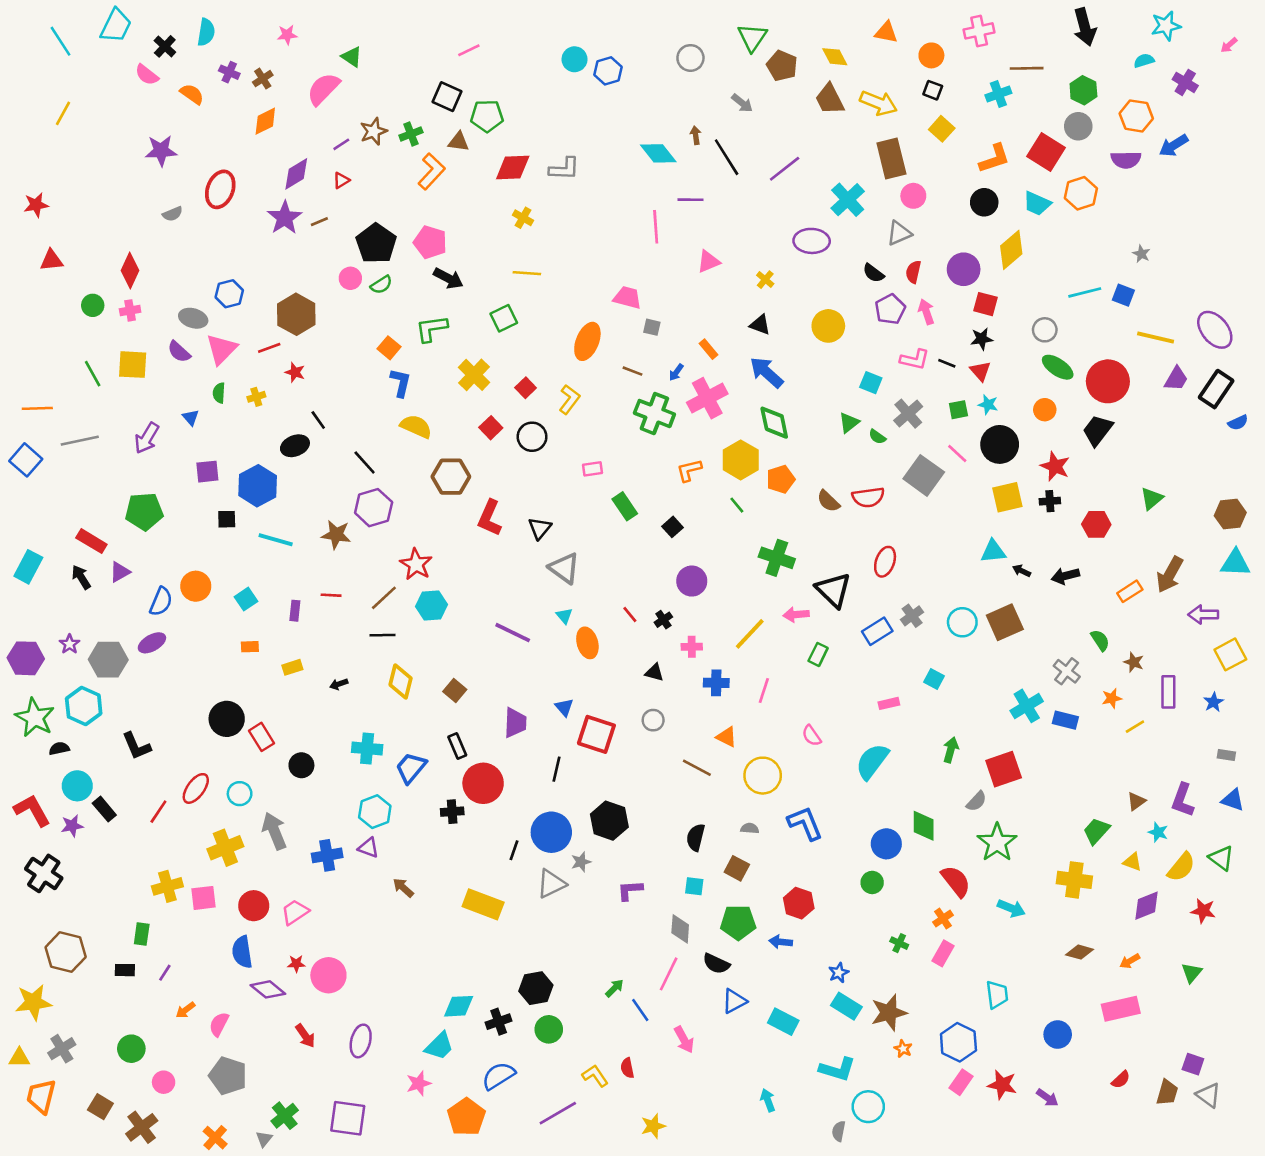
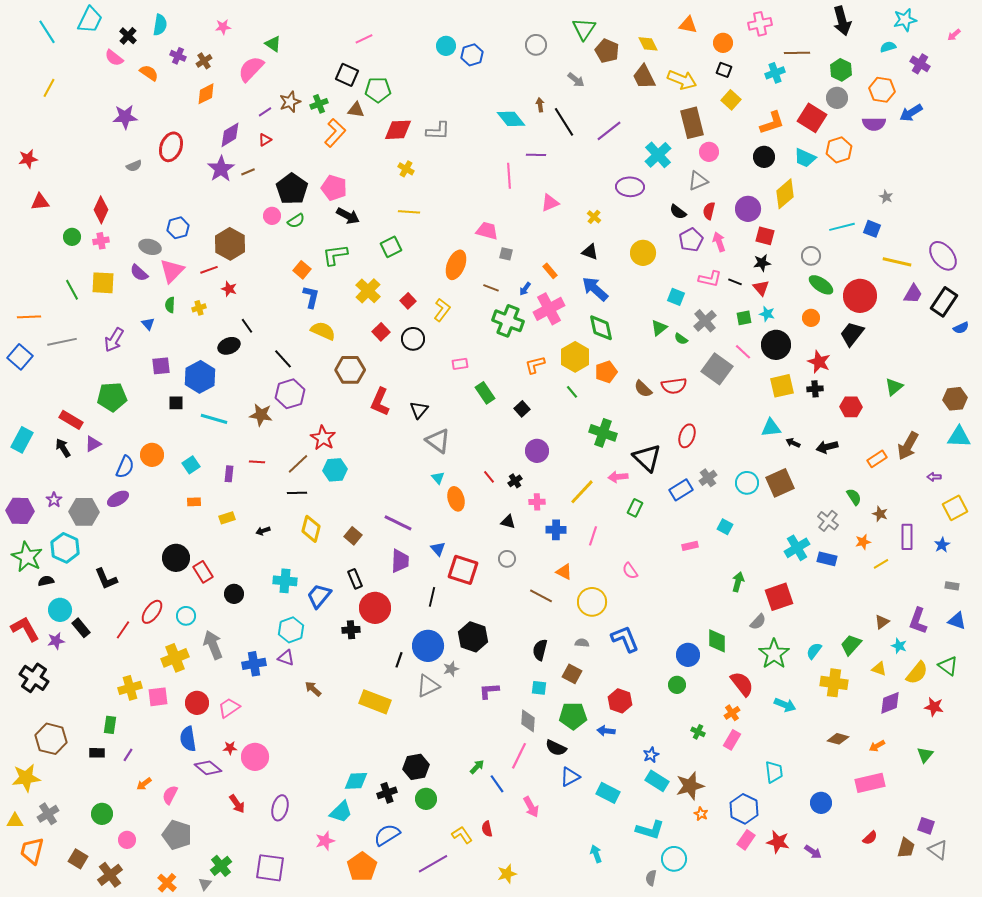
purple arrow: (1203, 615) -> (934, 477), size x0.6
purple line: (513, 633) -> (398, 523), moved
cyan semicircle: (872, 761) -> (814, 651), moved, size x0.6

